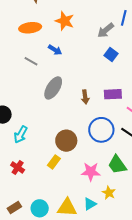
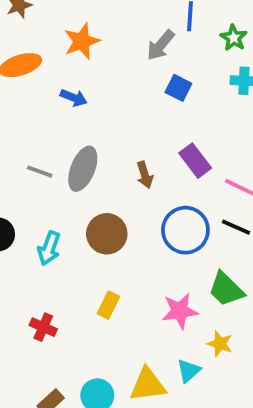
orange star: (65, 21) -> (82, 41), turned -30
gray line: (31, 61) -> (40, 172), moved
purple rectangle: (113, 94) -> (195, 161), turned 66
cyan arrow: (21, 135) -> (49, 248), moved
brown circle: (66, 141) -> (107, 234), moved

